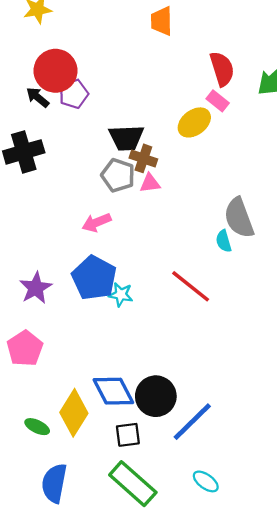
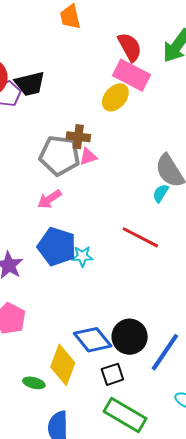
pink rectangle: (218, 101) -> (132, 75), size x1.8
black trapezoid: (126, 138) -> (30, 84), moved
gray pentagon: (118, 175) -> (60, 155), size x1.4
cyan semicircle: (224, 241) -> (161, 193), turned 60

